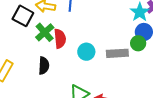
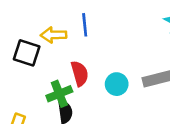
green cross: (45, 32) -> (59, 94), moved, turned 30

